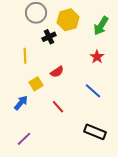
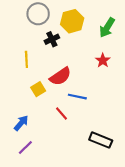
red semicircle: (57, 72) -> (60, 76), size x1.5
blue line: (93, 91) -> (77, 97), moved, turned -30
blue arrow: (21, 103) -> (21, 123), moved

